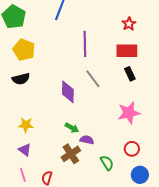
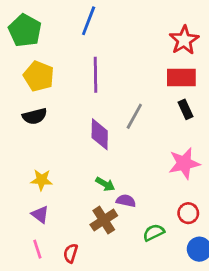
red star: (129, 24) -> (184, 40), size x1.5
purple line: (85, 44) -> (96, 75), moved
gray line: (93, 79) -> (134, 116), turned 66
green semicircle: (107, 163) -> (154, 233), turned -84

